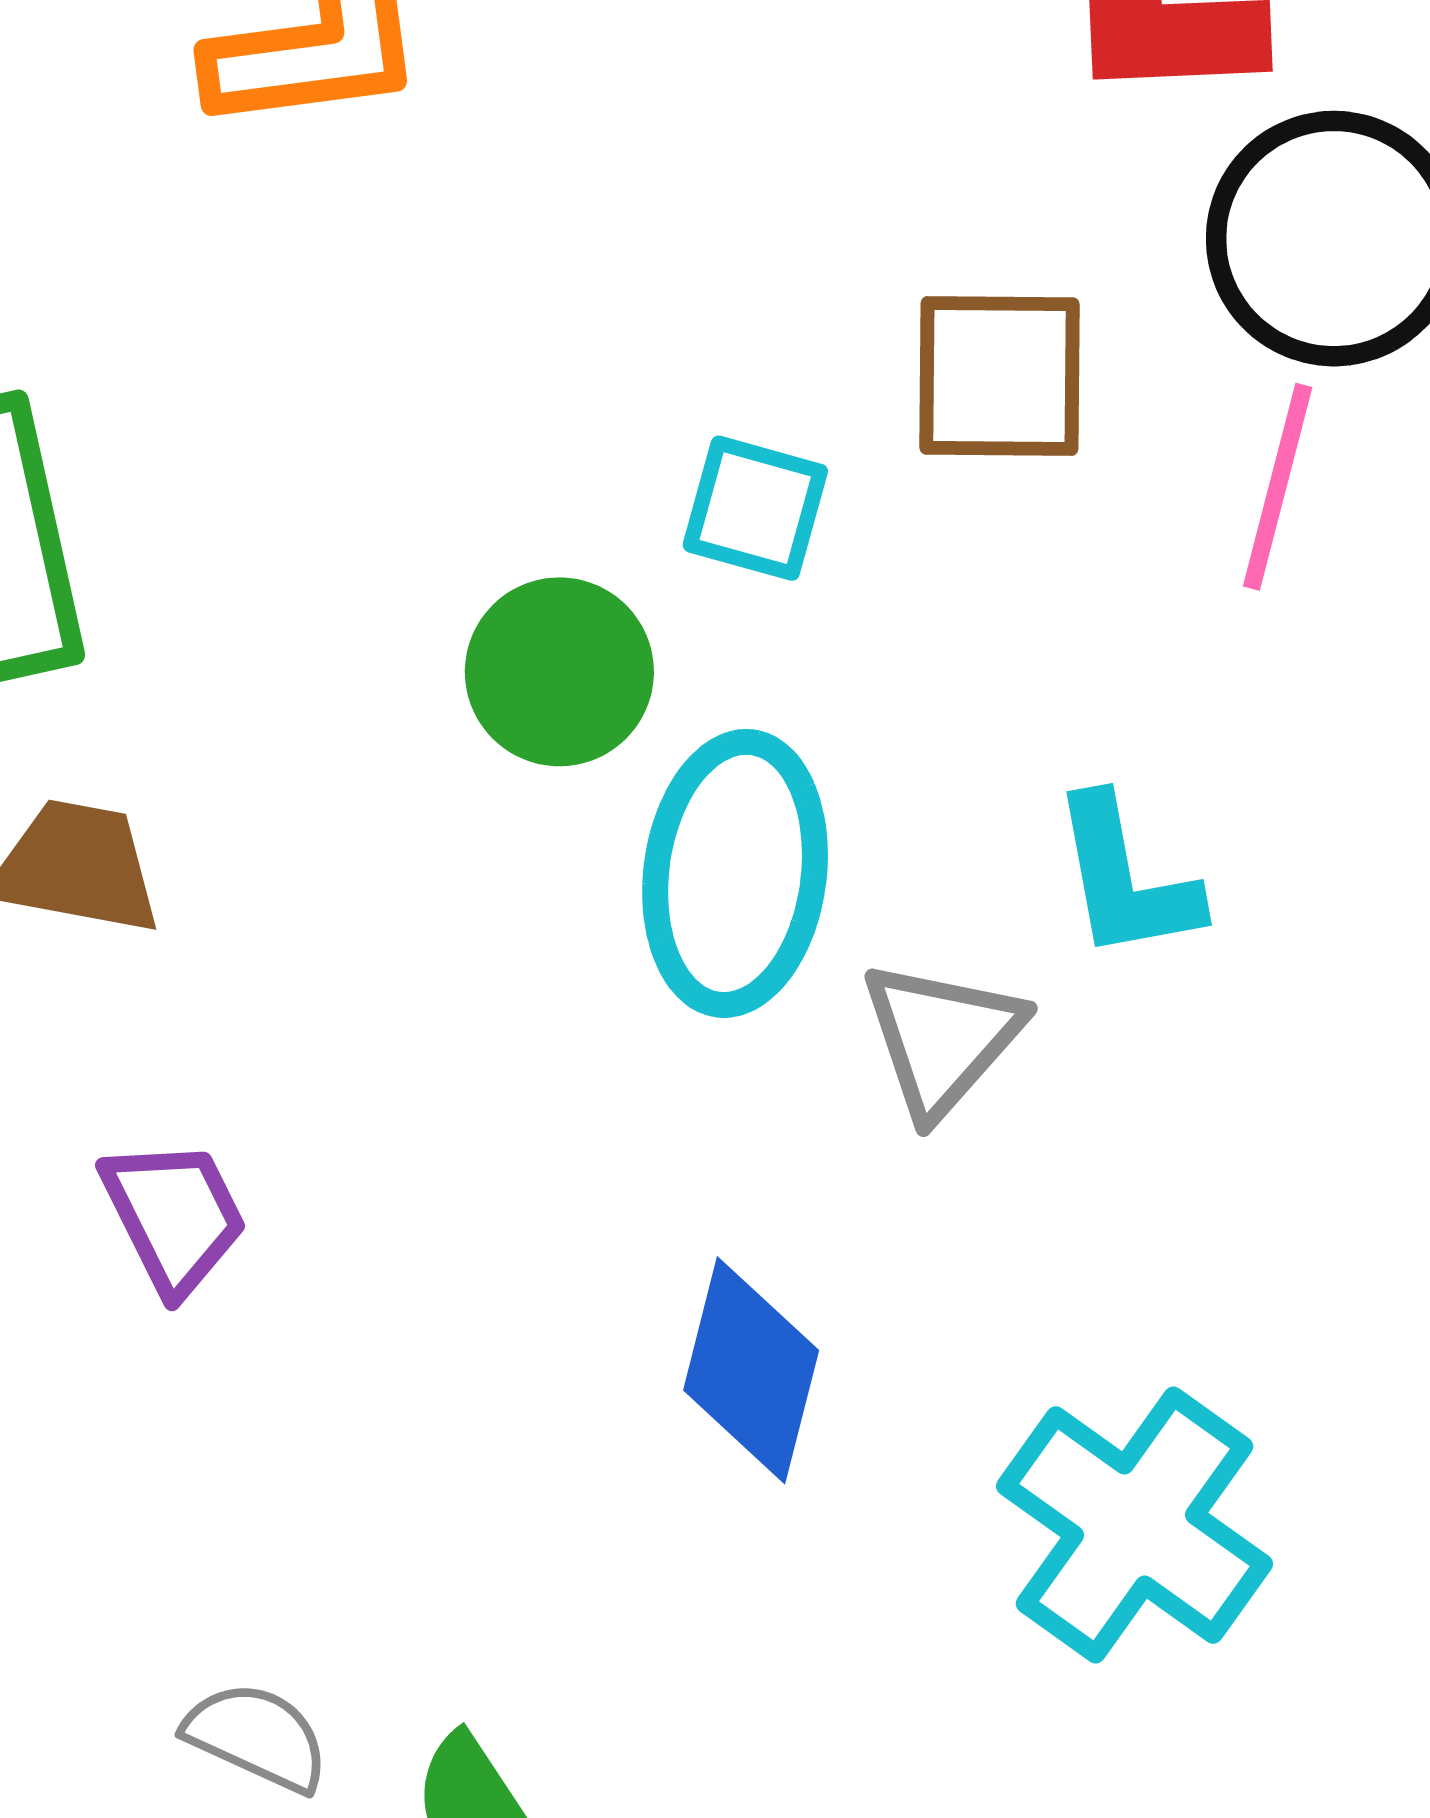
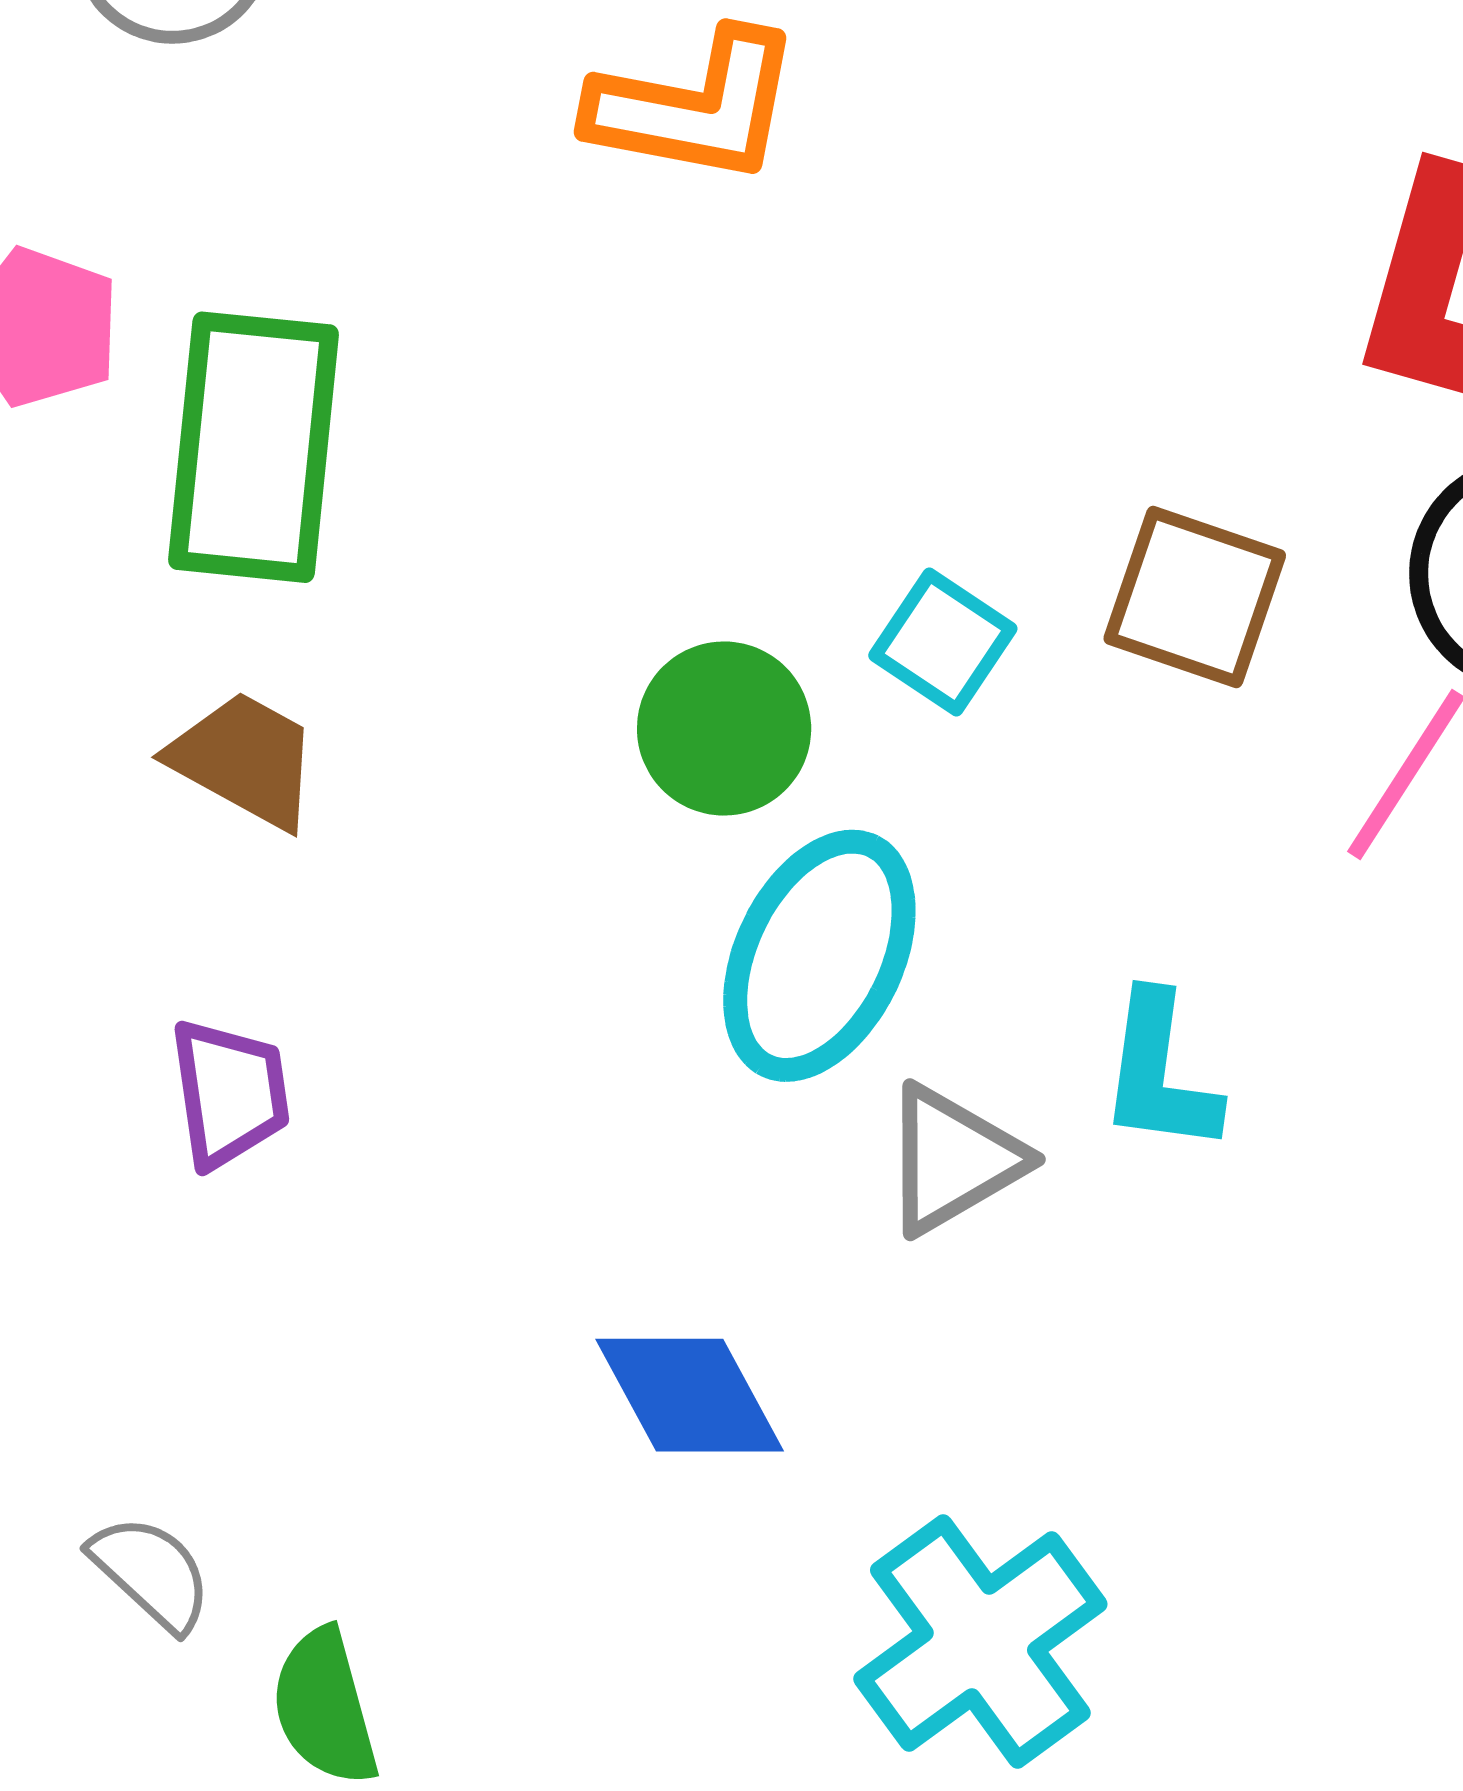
blue diamond: (751, 1370) -> (690, 1395), turned -61

